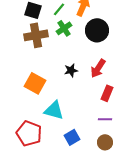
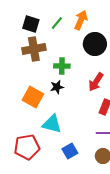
green cross: (64, 28) -> (62, 66), moved, turned 35
black star: (71, 70) -> (57, 87), moved
red pentagon: (29, 133) -> (27, 147), turned -30

